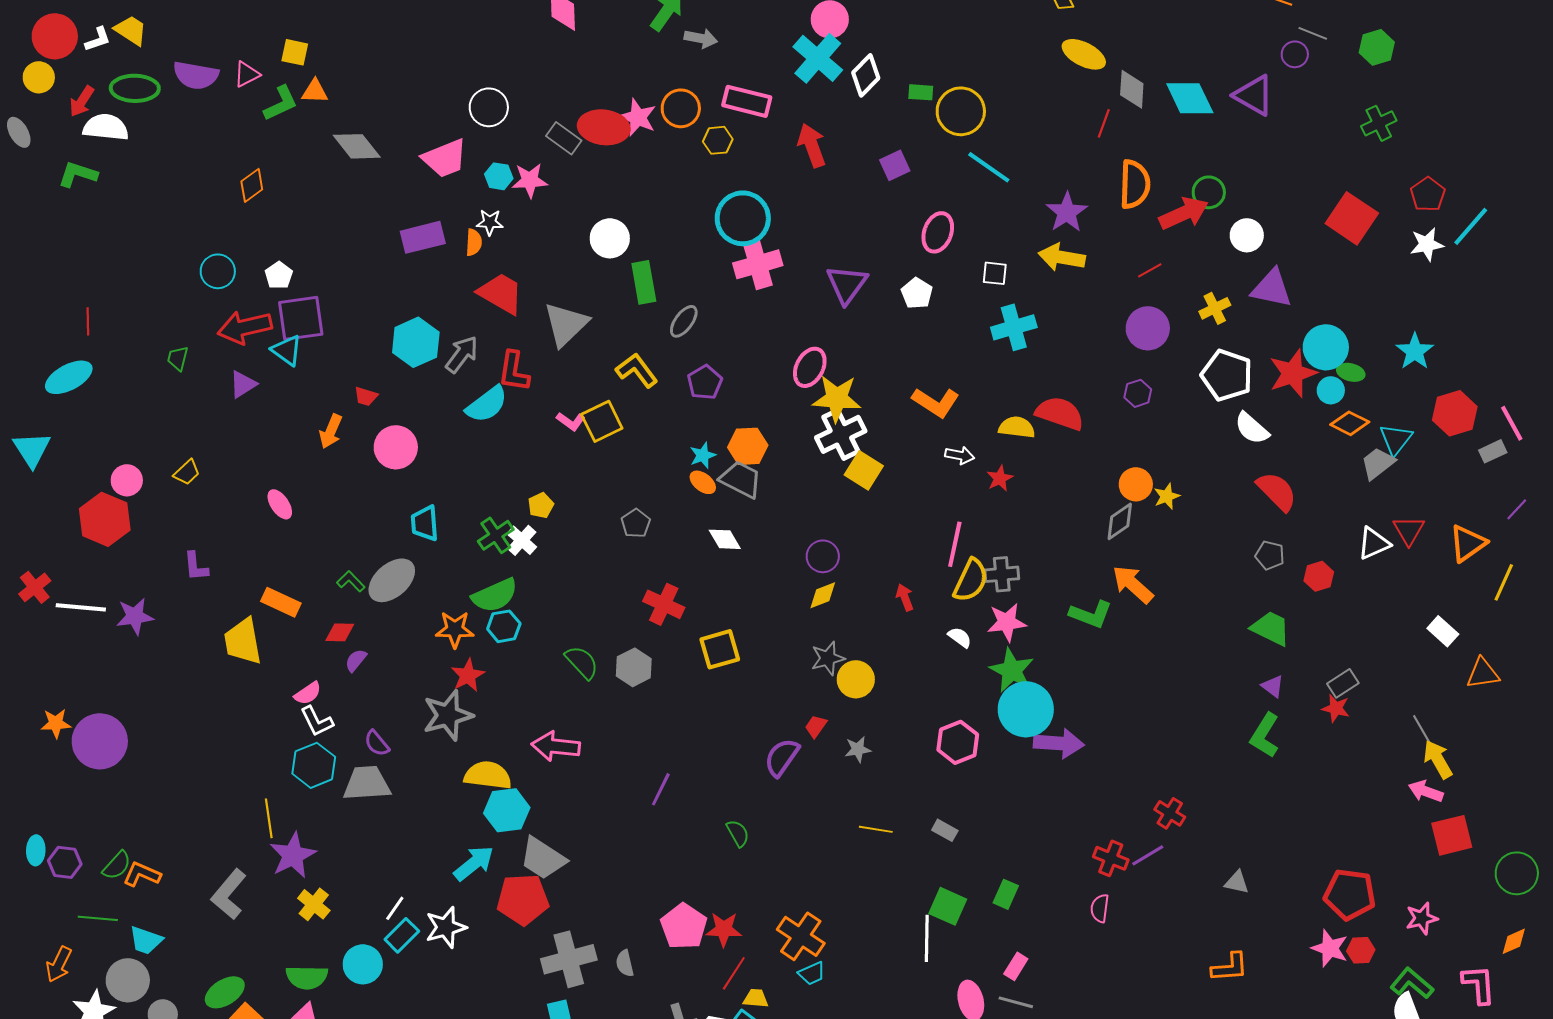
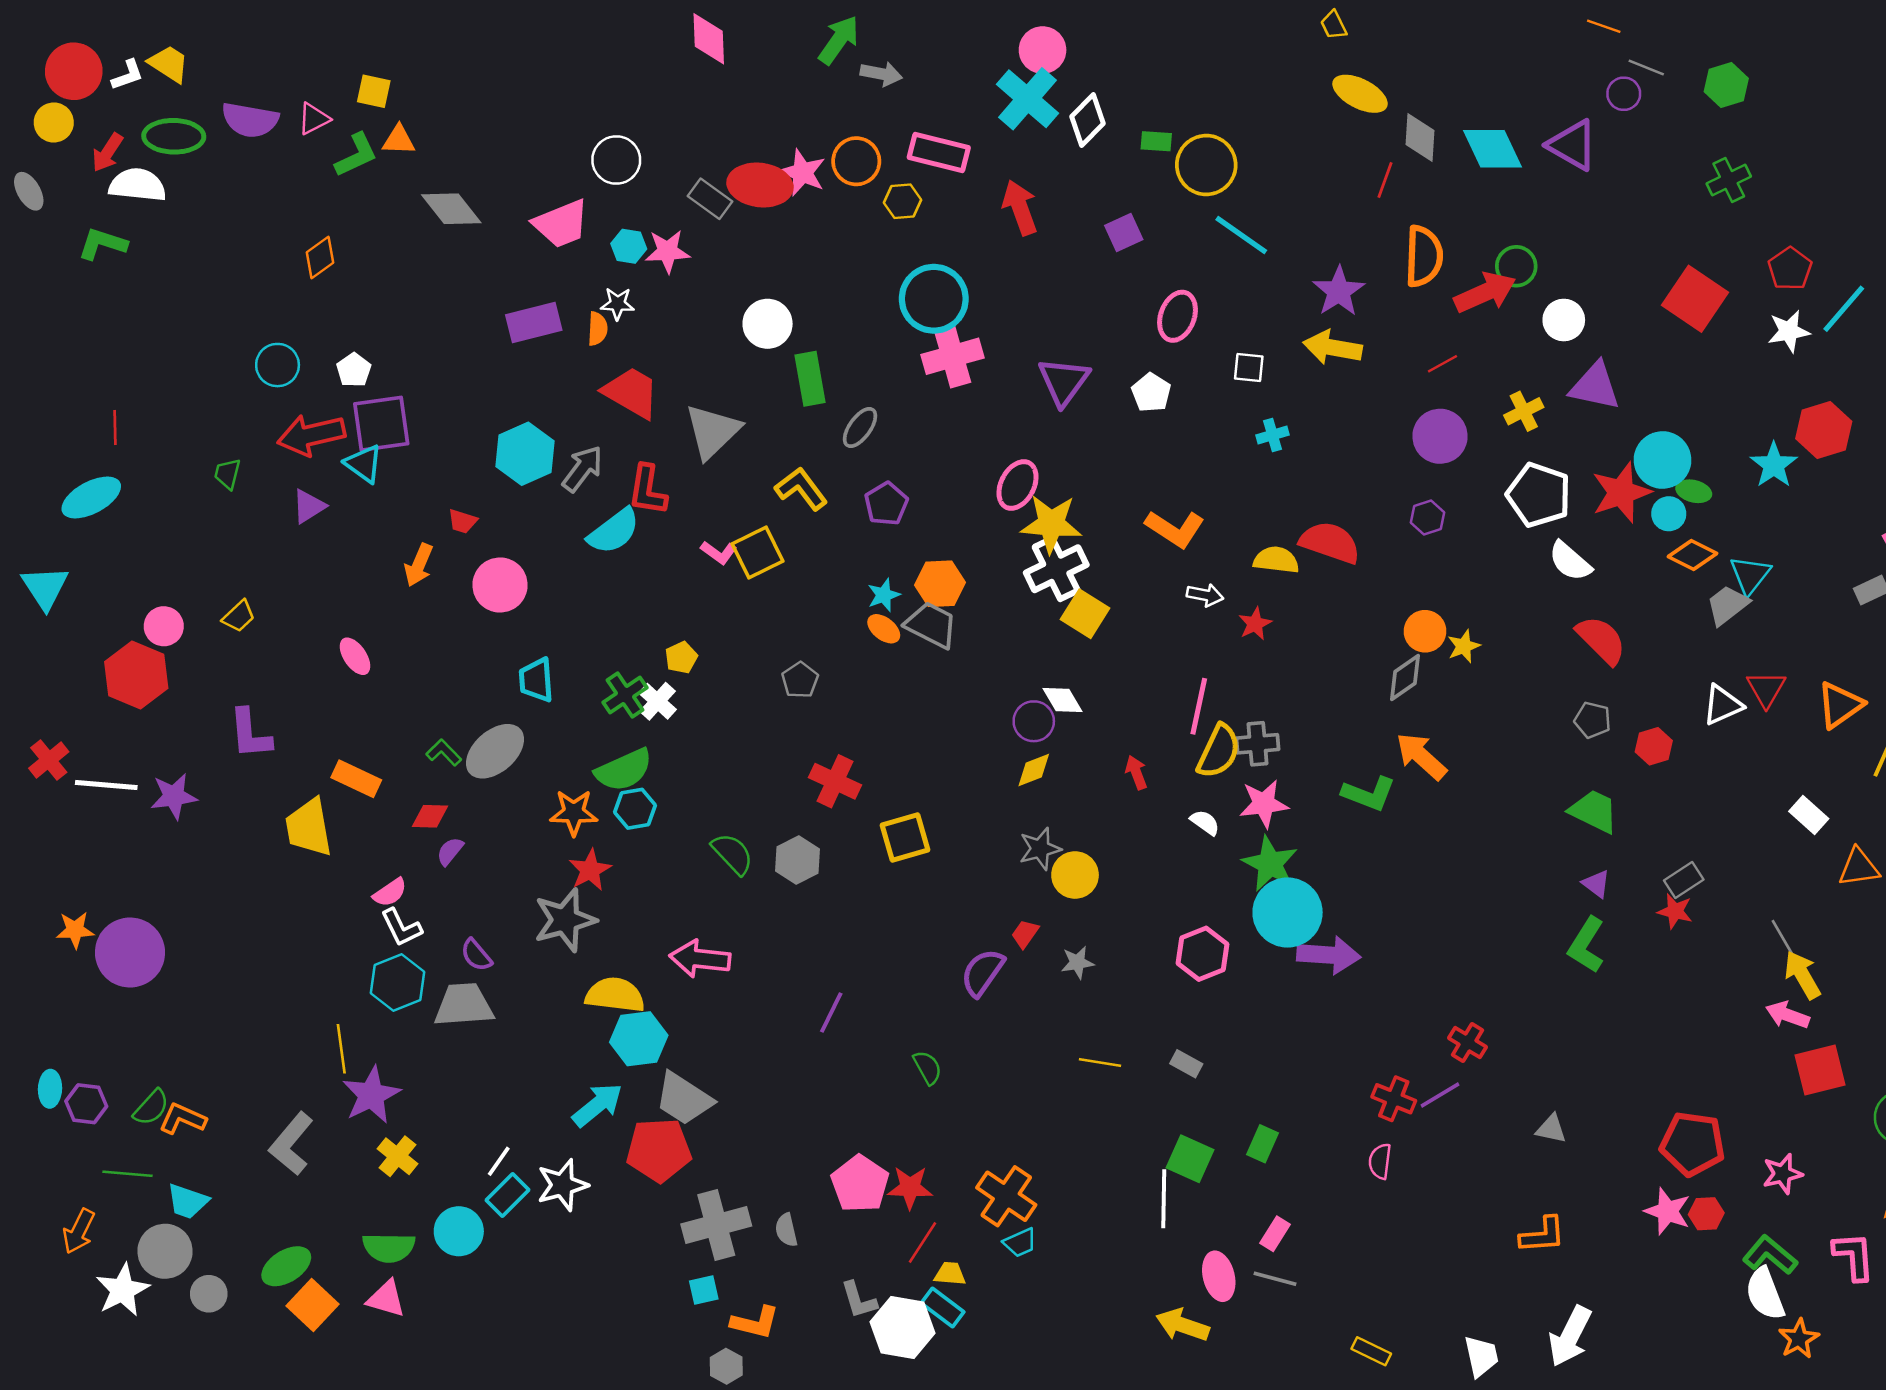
cyan cross: (1014, 327) -> (1272, 435), size x0.6
red hexagon: (1455, 413) -> (1824, 430), moved
white diamond: (725, 539) -> (1062, 700), moved
purple L-shape: (196, 566) -> (250, 734), size x1.4

